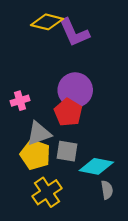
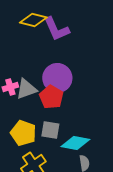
gray triangle: (39, 134) -> (26, 89), moved

